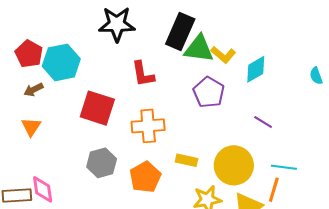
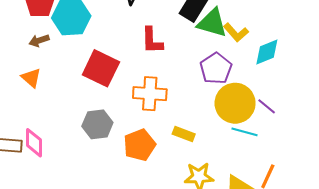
orange triangle: (31, 127) -> (31, 78), turned -30
yellow circle: (234, 165) -> (235, 103), moved
cyan line: (284, 167) -> (245, 132), moved

